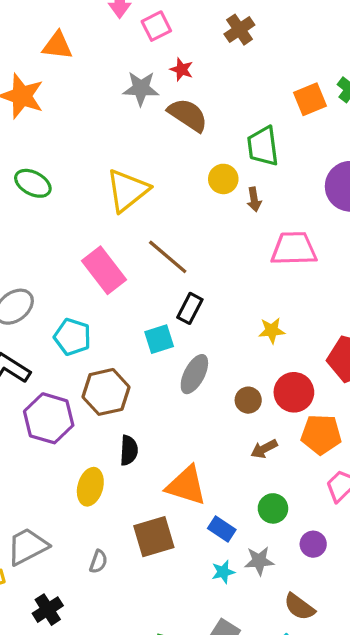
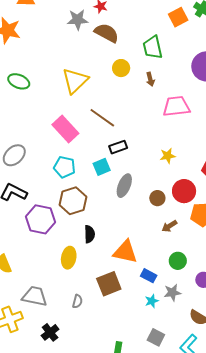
yellow circle: (223, 179) -> (121, 68), moved
black rectangle: (190, 308) -> (118, 147), turned 48
cyan pentagon: (72, 337) -> (64, 167), moved
gray trapezoid: (27, 546) -> (35, 296), turned 44

